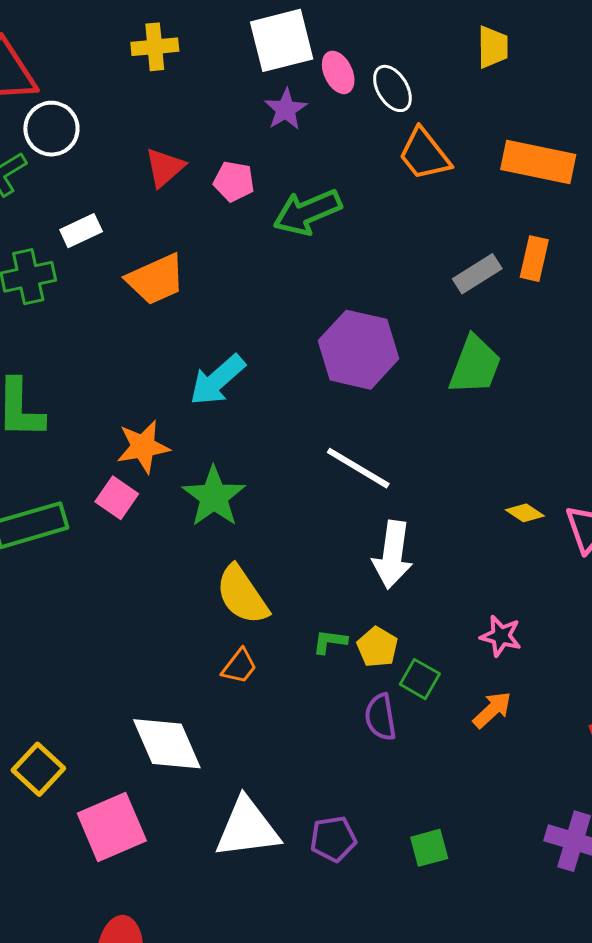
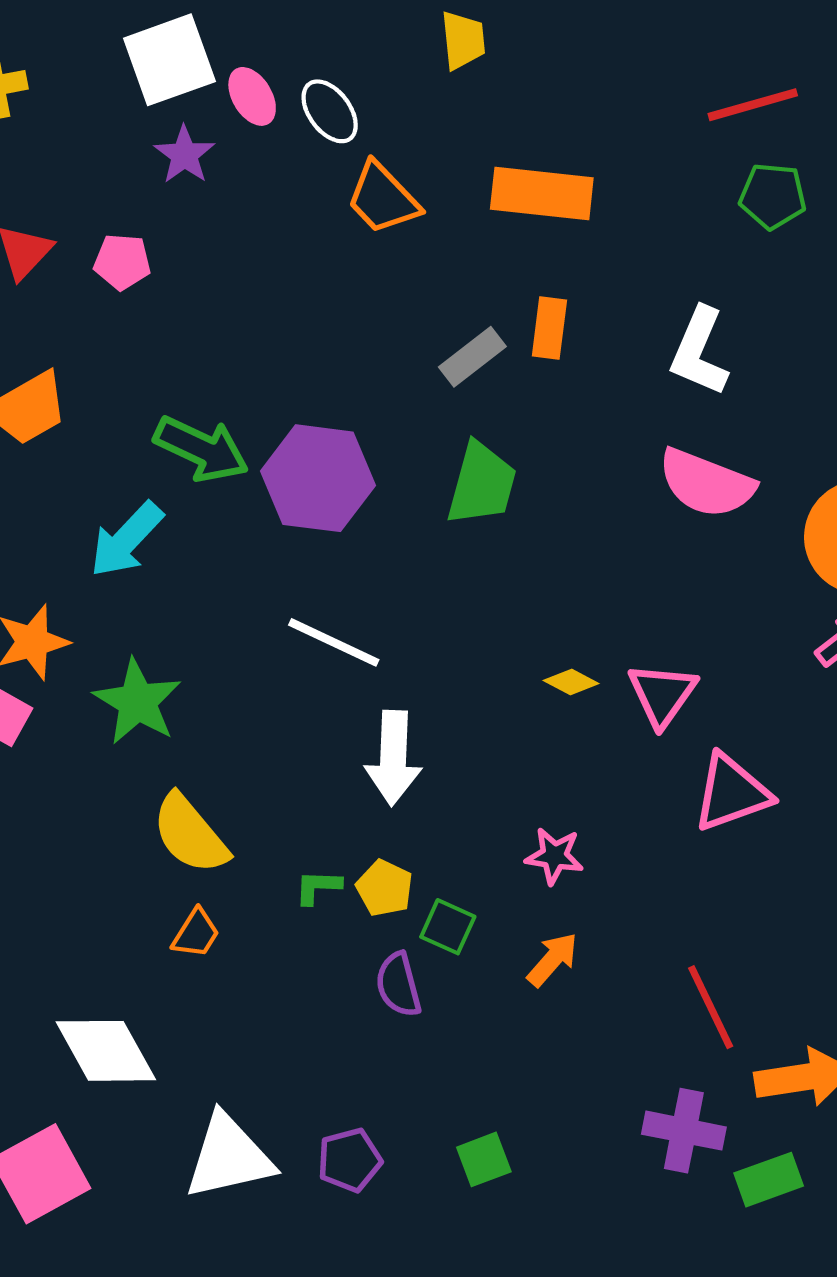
green arrow: (307, 212) -> (201, 449), moved, turned -126

